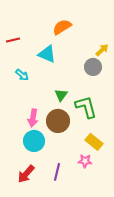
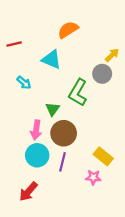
green triangle: (61, 95) -> (53, 109), moved
green L-shape: (86, 107) -> (78, 92), moved, turned -135
purple line: (57, 172) -> (62, 162), moved

